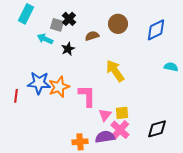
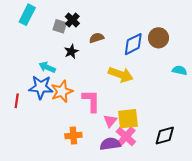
brown circle: (118, 24) -> (158, 38), moved
blue diamond: (156, 30) -> (133, 44), moved
cyan arrow: (45, 39) -> (47, 67), moved
yellow arrow: (115, 71) -> (121, 75), turned 145
yellow square: (122, 113) -> (128, 119), size x1.5
orange cross: (80, 142) -> (73, 135), moved

